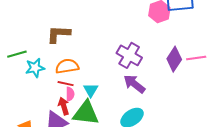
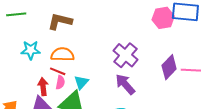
green line: (17, 54) -> (16, 14), moved
red arrow: (64, 106) -> (43, 87), moved

